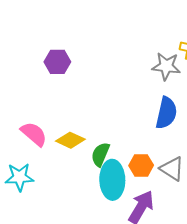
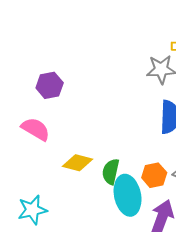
pink semicircle: (34, 134) -> (36, 129), moved

